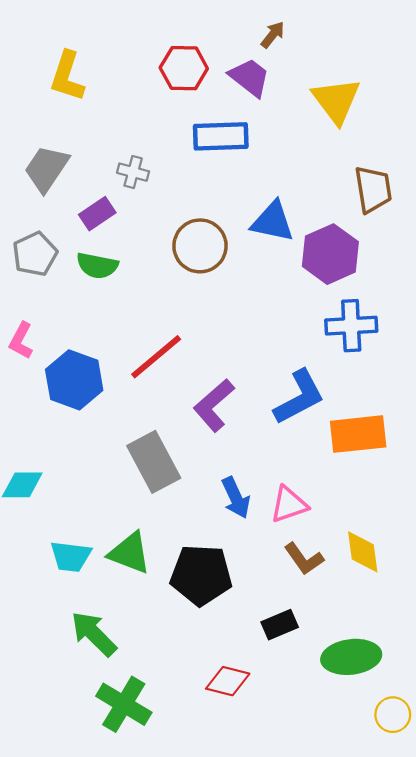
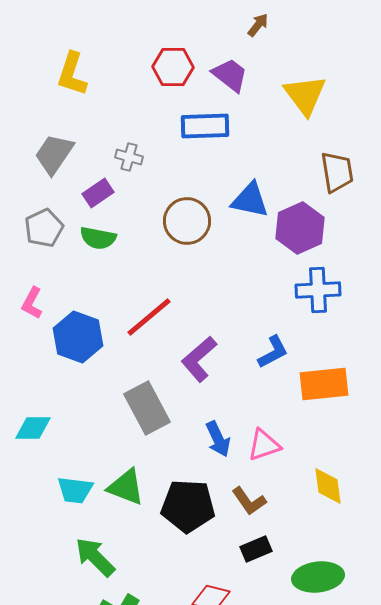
brown arrow: (273, 35) -> (258, 25), moved
blue L-shape: (299, 397) -> (273, 352), size x0.7
brown L-shape: (304, 559) -> (249, 501), moved

